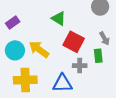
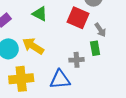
green triangle: (59, 18) -> (40, 14), moved
red square: (74, 42) -> (78, 18), moved

